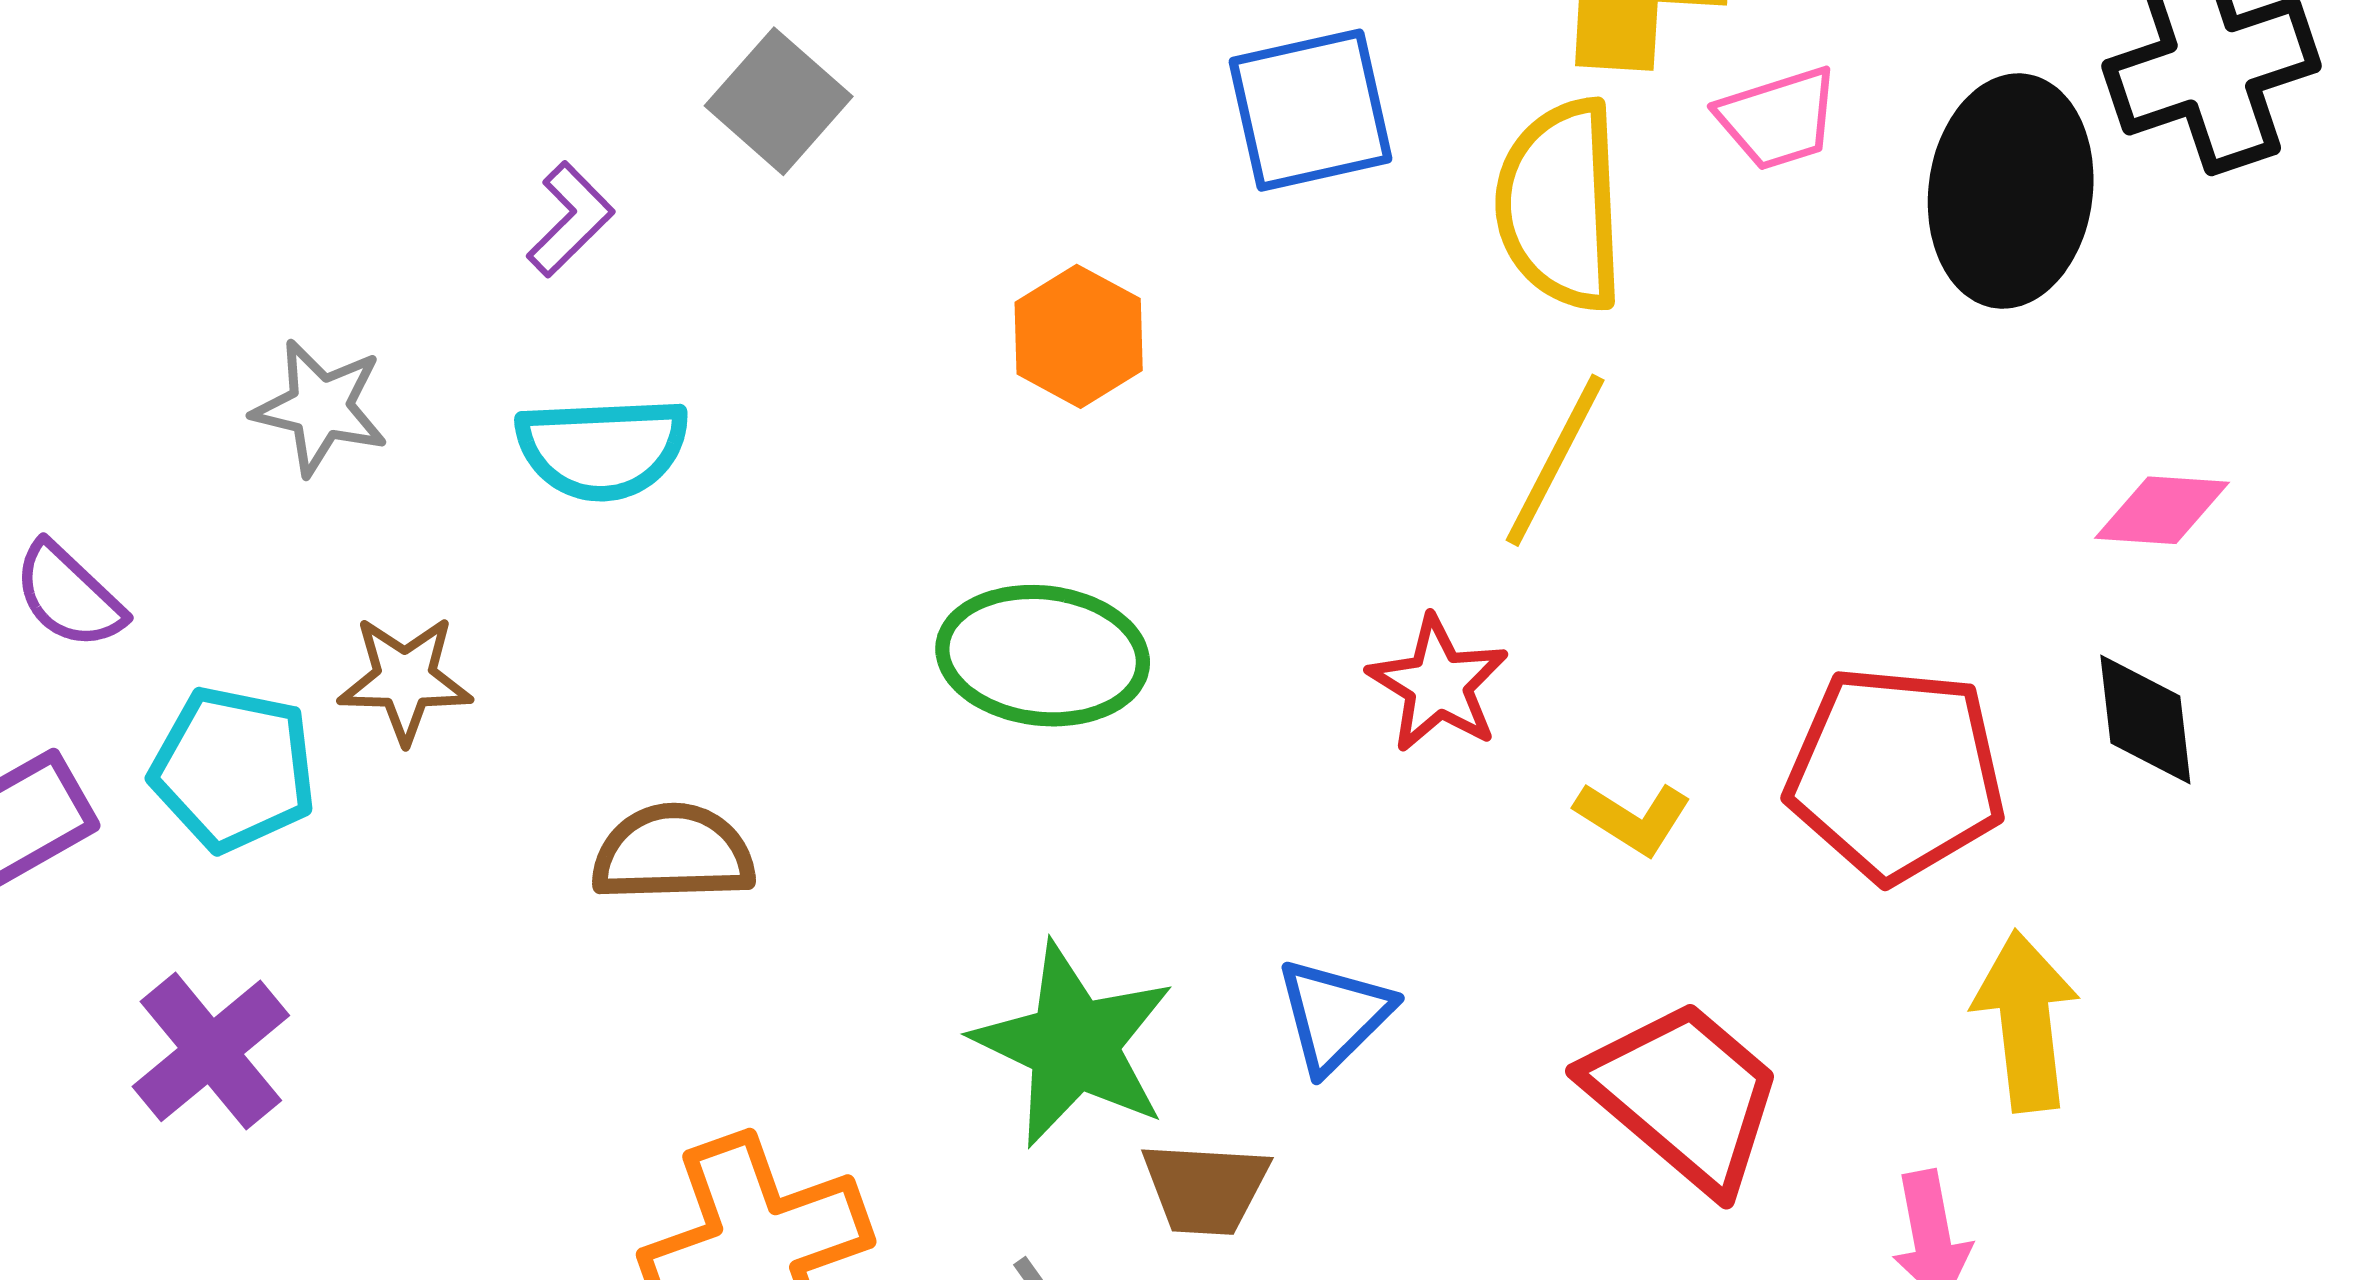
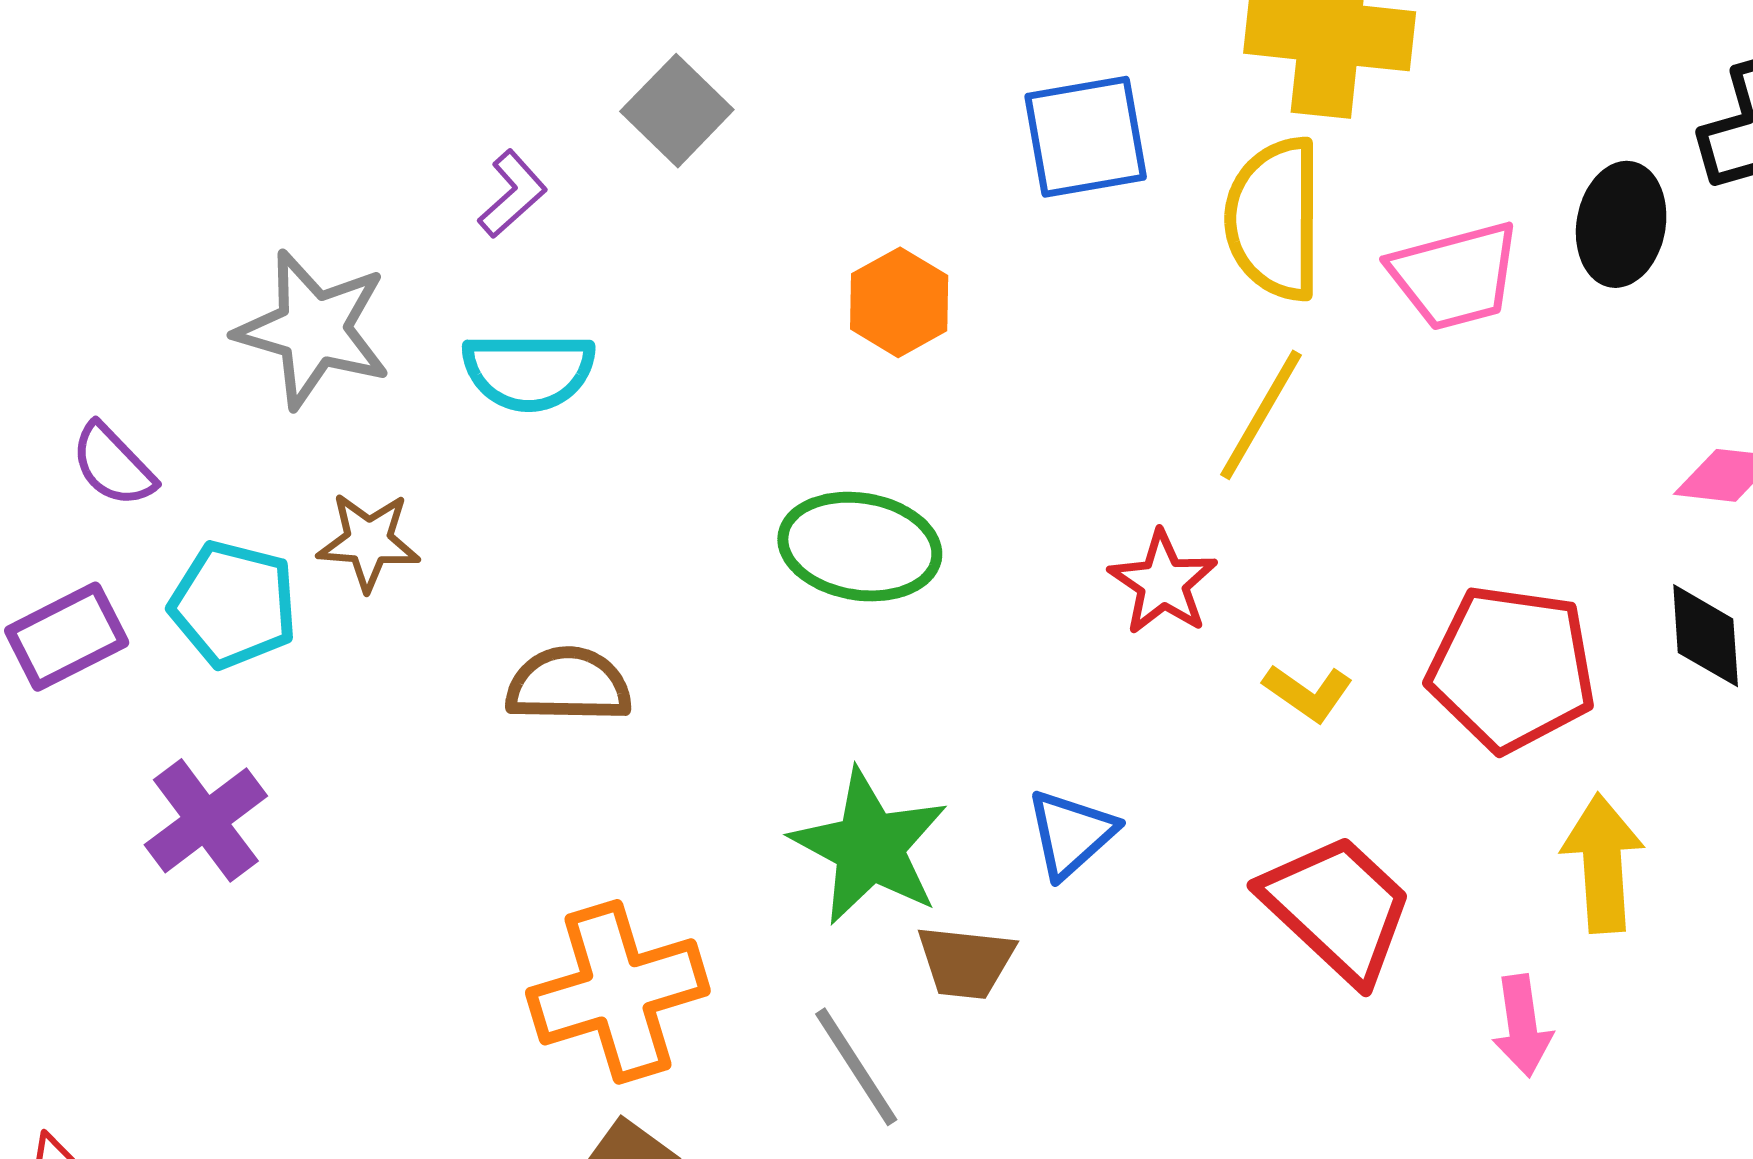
pink trapezoid: (1778, 119) -> (1455, 276), moved, size x1.4
black ellipse: (2011, 191) -> (1621, 224), size x0.7
gray star: (320, 407) -> (313, 329), size x1.5

